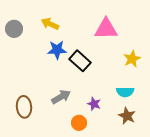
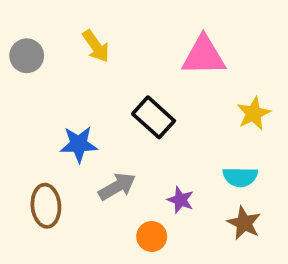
yellow arrow: (50, 24) -> (96, 46), turned -150
blue star: (57, 50) -> (79, 144), moved

